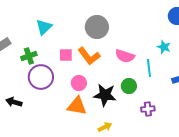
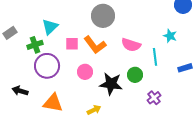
cyan triangle: (44, 27) -> (50, 27), moved
orange triangle: (77, 106) -> (53, 103), moved
purple cross: (148, 109) -> (154, 98), turned -32
yellow arrow: (105, 127) -> (94, 110), moved

